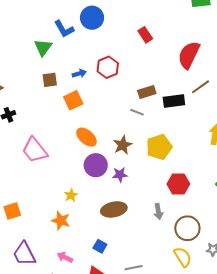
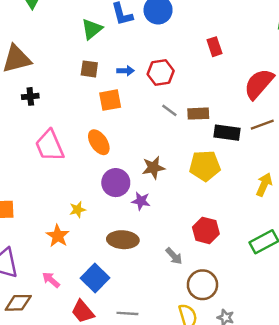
gray line: (137, 112) -> (169, 110), moved
orange ellipse: (86, 137) -> (99, 142), moved
yellow pentagon: (159, 147) -> (205, 166), moved
gray arrow: (158, 211) -> (174, 256), turned -49
blue square: (100, 246) -> (95, 278), size x1.6

